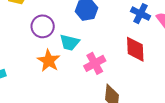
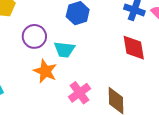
pink cross: (95, 63) -> (79, 93), moved

